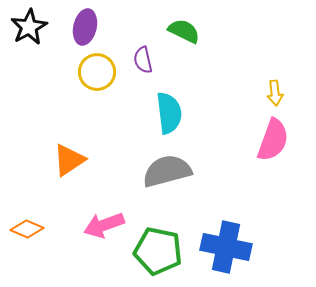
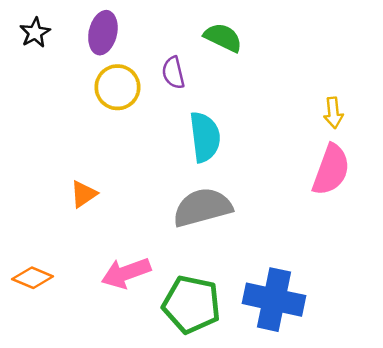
black star: (29, 27) -> (35, 33), size x0.7
orange triangle: (69, 160) -> (84, 194), size x0.7

